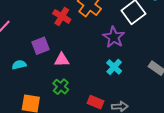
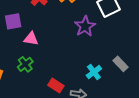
cyan cross: (114, 67) -> (94, 72), moved

